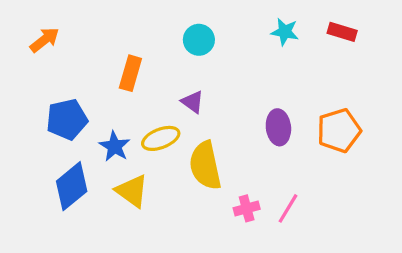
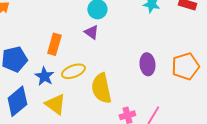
orange rectangle: (130, 73) -> (54, 44), moved
purple triangle: (193, 102) -> (91, 32), moved

